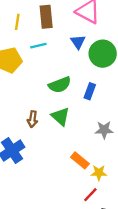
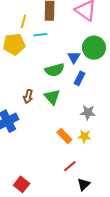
yellow line: (17, 22) -> (23, 21), moved
blue triangle: (78, 42) -> (74, 57), moved
yellow star: (99, 173) -> (84, 136), moved

